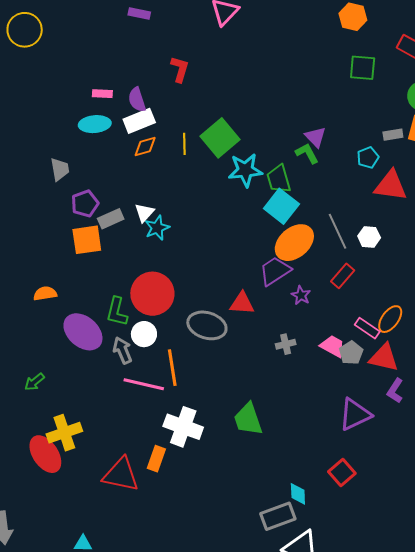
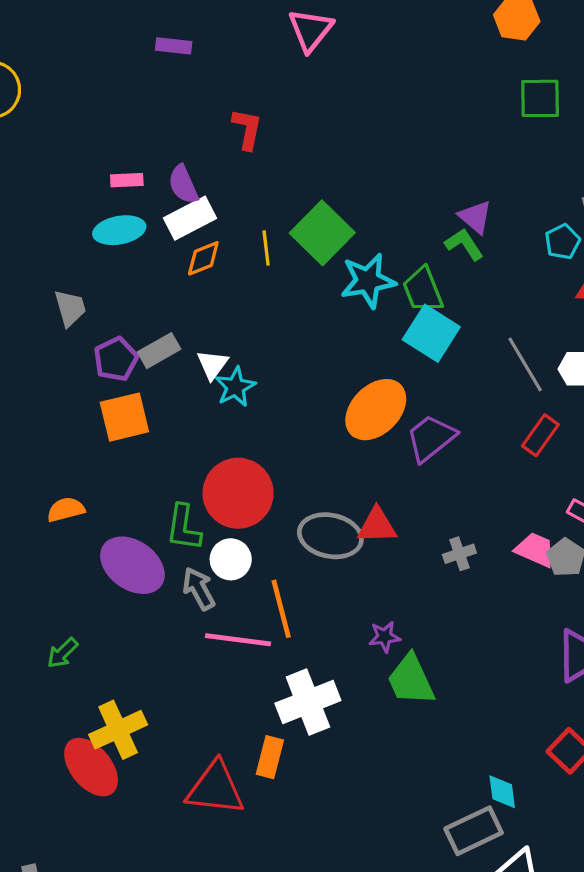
gray rectangle: (111, 219) -> (159, 351), moved
orange ellipse: (294, 243) -> (376, 410), moved
purple star: (301, 295) -> (385, 637), moved, turned -30
red triangle: (242, 303) -> (377, 526), moved
white cross: (183, 427) -> (308, 702), turned -36

